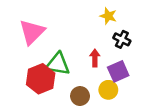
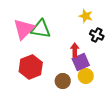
green triangle: (58, 64) -> (41, 29), moved
purple square: (118, 71) -> (81, 62), moved

